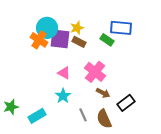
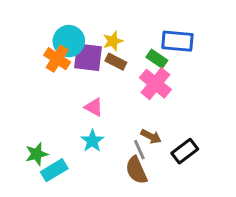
pink cross: (95, 72) -> (155, 84), moved
green star: (11, 107) -> (37, 154), moved
gray line: (83, 115) -> (139, 150), moved
brown semicircle: (104, 119) -> (136, 170), moved

